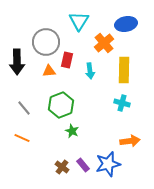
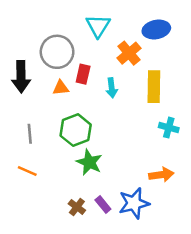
cyan cross: (122, 103) -> (169, 128), moved
gray line: (24, 108) -> (30, 134), turned 35
green star: (72, 131) -> (89, 162), size x1.5

